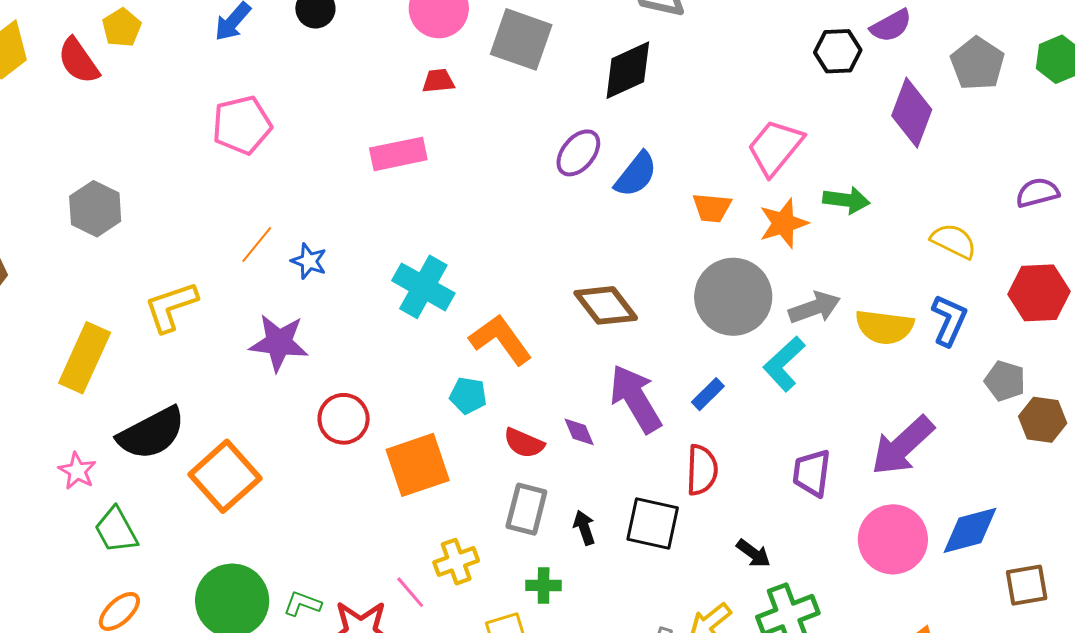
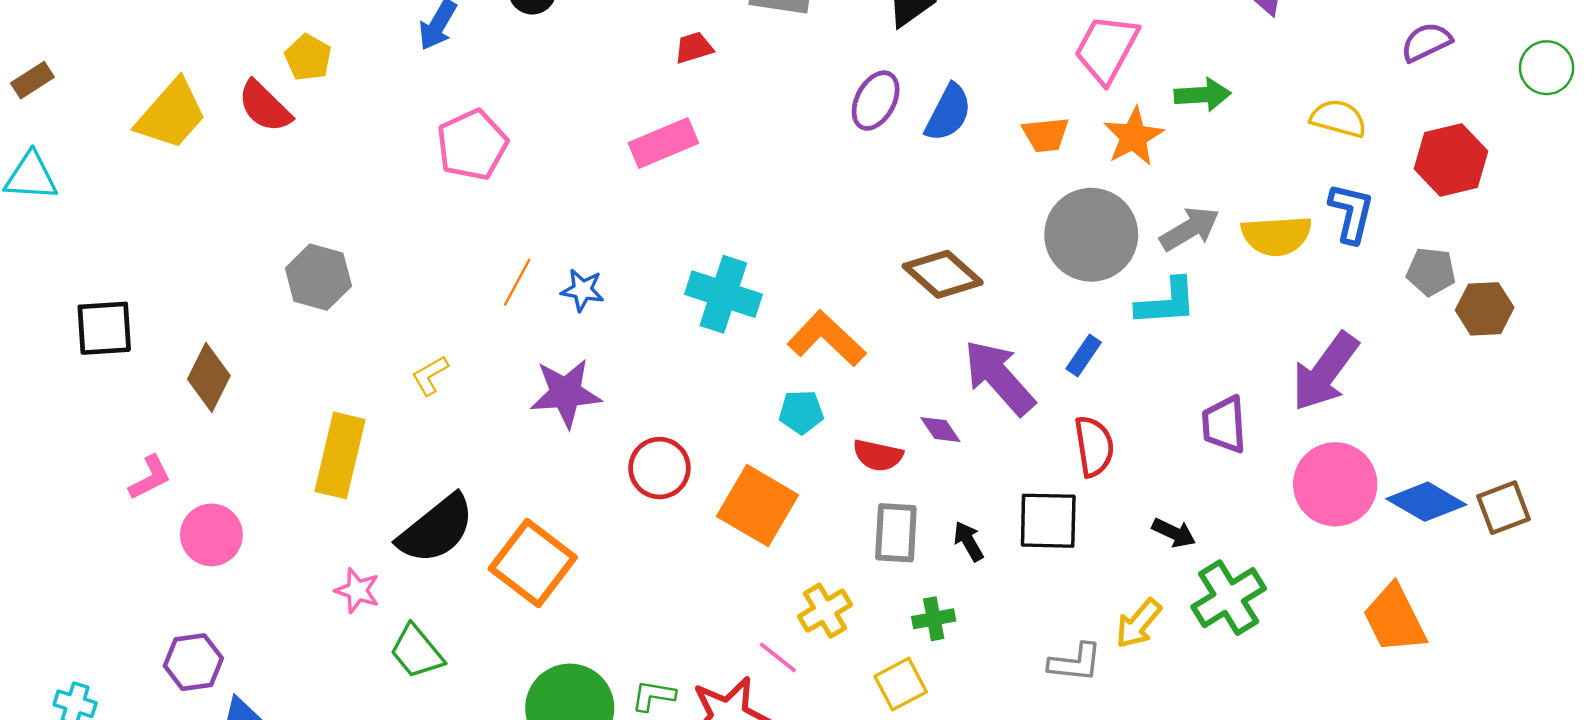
yellow L-shape: (171, 307) -> (430, 375), size x0.6
cyan L-shape: (784, 364) -> (1167, 302), turned -130
orange square: (418, 465) -> (757, 506), turned -30
blue diamond: (970, 530) -> (1426, 502), moved, turned 56

